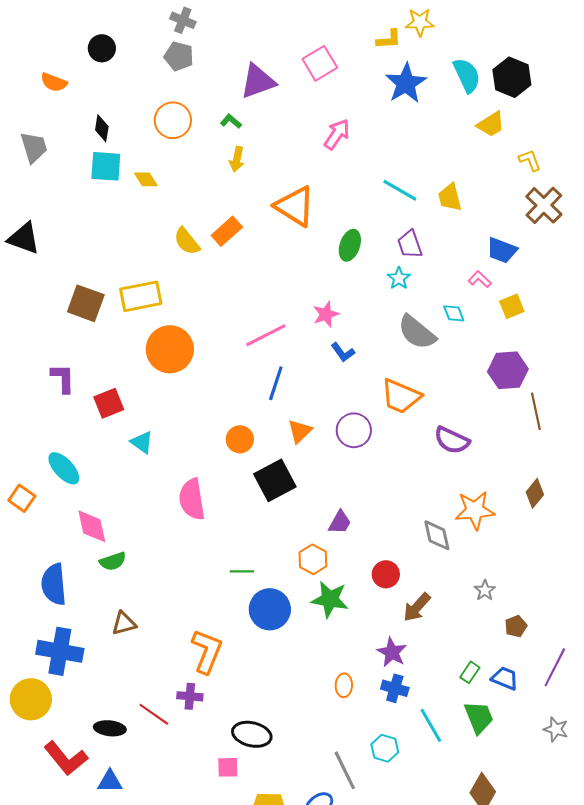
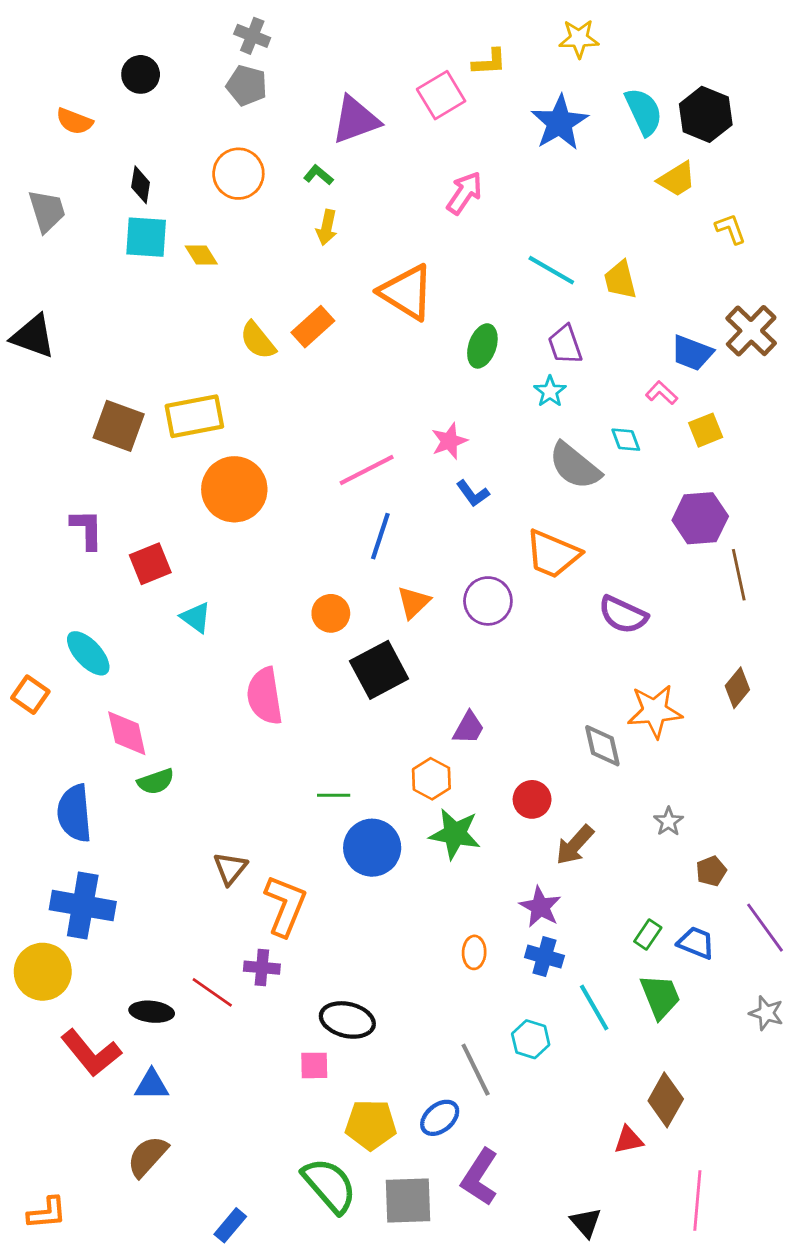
yellow L-shape: (389, 39) -> (489, 62), moved
brown cross: (544, 205) -> (751, 331), moved
brown triangle: (124, 623) -> (230, 868), moved, turned -36
purple line: (555, 667) -> (765, 928), turned -63

